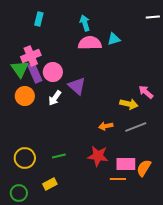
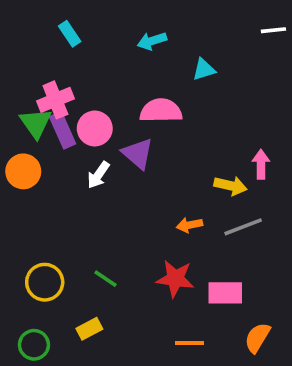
cyan rectangle: (39, 19) -> (70, 34), turned -48
cyan arrow: (85, 23) -> (152, 41), turned -91
pink semicircle: (90, 43) -> (161, 111), moved
pink arrow: (146, 92) -> (261, 164), turned 49
orange circle: (25, 96) -> (23, 171), moved
green line: (59, 156) -> (105, 279), turned 48
orange semicircle: (144, 168) -> (257, 338), moved
orange line: (118, 179) -> (189, 343), moved

